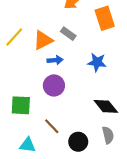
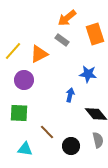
gray rectangle: (68, 34) -> (62, 40), moved
blue arrow: (55, 60) -> (70, 95), moved, turned -72
purple circle: (54, 85) -> (24, 80), moved

